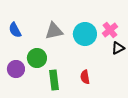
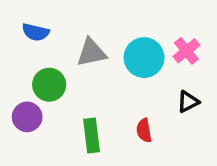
blue semicircle: (15, 30) -> (36, 32), moved, turned -49
black triangle: (118, 48) -> (188, 102), moved
green circle: (37, 58) -> (49, 85), moved

